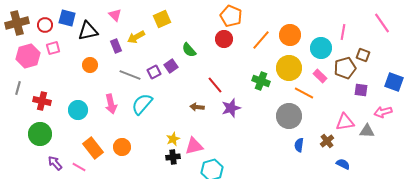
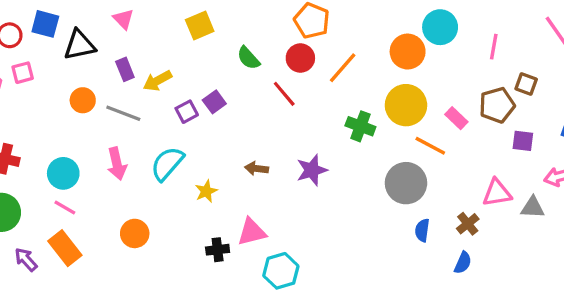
yellow arrow: (136, 37) -> (157, 81), moved
orange line: (261, 40) -> (343, 68), moved
cyan circle: (321, 48) -> (440, 27), moved
green semicircle: (189, 50) -> (248, 58), moved
gray line: (130, 75) -> (123, 113), moved
red line: (215, 85) -> (284, 94), moved
yellow star: (173, 139) -> (206, 191), moved
orange rectangle: (93, 148) -> (65, 248), moved
blue semicircle: (343, 164) -> (463, 263), moved, turned 88
pink line: (79, 167) -> (65, 207), moved

